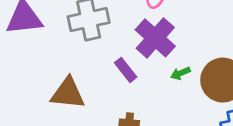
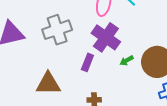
purple rectangle: (126, 70) -> (87, 62), turned 66

